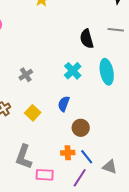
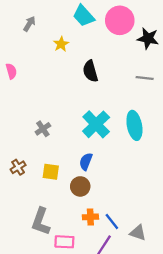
black semicircle: (87, 39) -> (90, 71), moved
cyan cross: (73, 71) -> (96, 124), size x1.4
yellow square: (33, 113) -> (51, 172), turned -35
brown circle: (81, 128) -> (80, 186), moved

